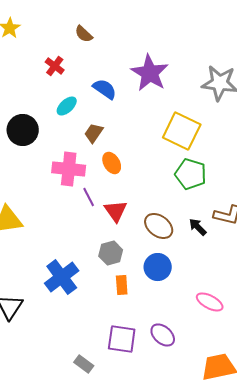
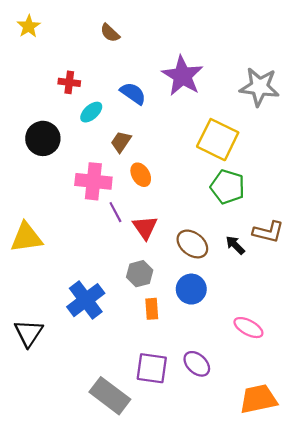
red cross: (55, 66) -> (69, 82), moved, turned -30
gray rectangle: (84, 364) -> (110, 396), size x1.8

